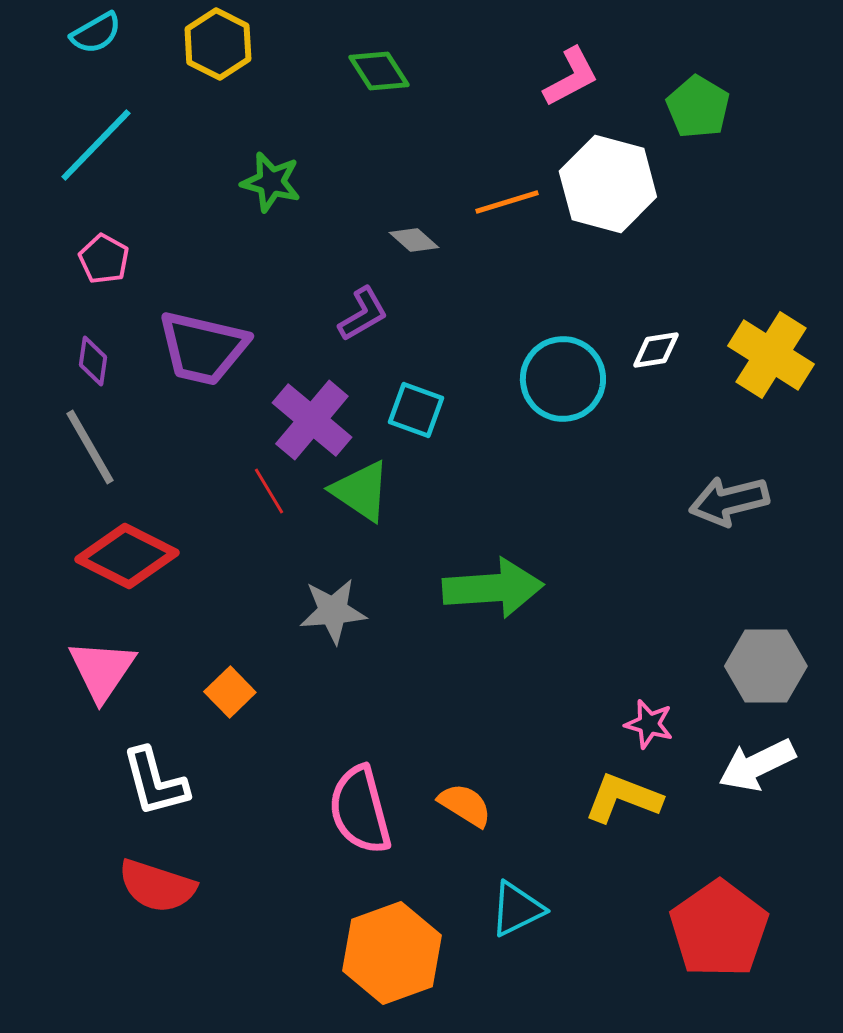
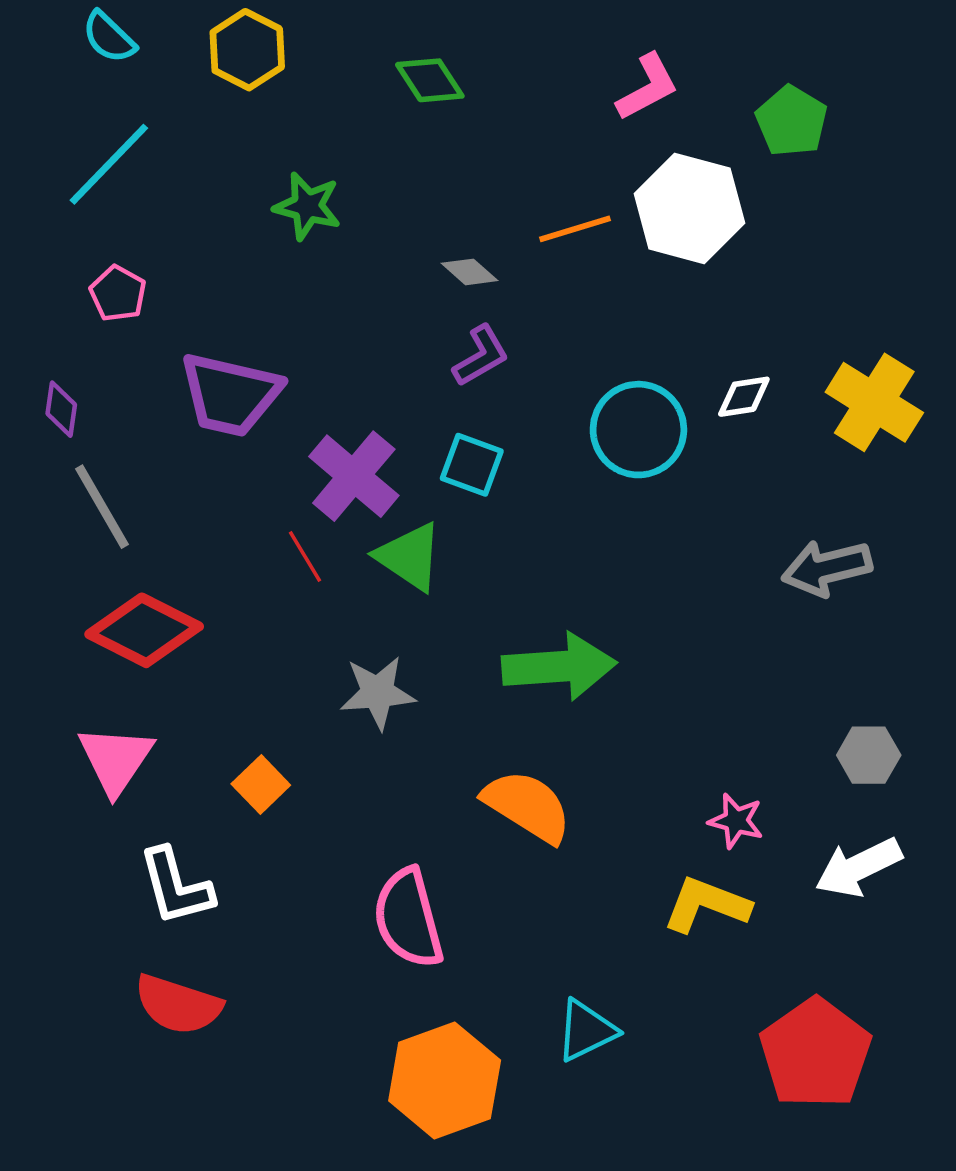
cyan semicircle: (96, 33) -> (109, 37), turned 74
purple L-shape: (363, 314) -> (481, 356), moved
purple diamond: (93, 361) -> (61, 409), moved
gray hexagon: (766, 666) -> (869, 755), size x0.7
orange semicircle: (465, 805) -> (527, 806), moved, size x1.5

